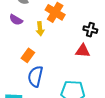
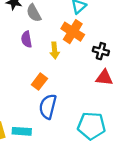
purple semicircle: (16, 20) -> (26, 39), turned 48
black cross: (90, 30) -> (101, 51), moved

